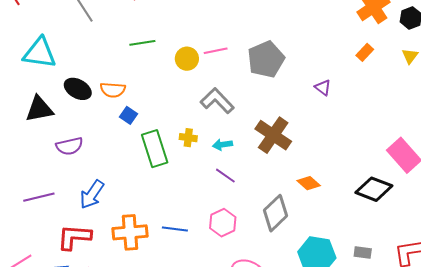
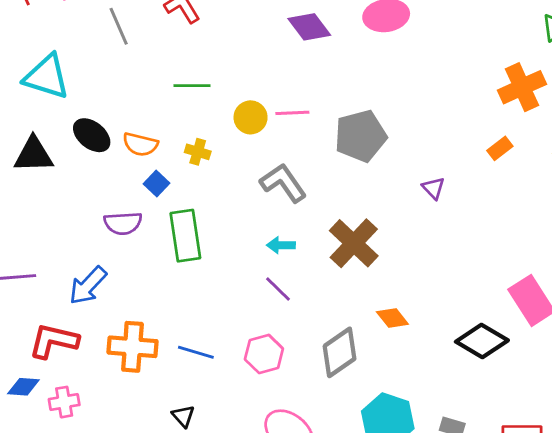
yellow cross: (188, 138) -> (198, 152), moved
purple semicircle: (69, 146) -> (123, 223), moved

